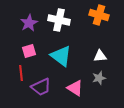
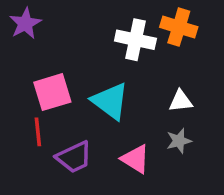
white cross: (59, 20) -> (135, 40), moved
purple star: (29, 23) -> (25, 23), moved
pink square: (29, 51) -> (52, 92), size x1.5

